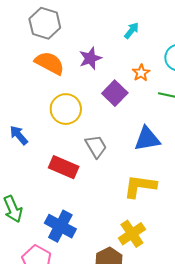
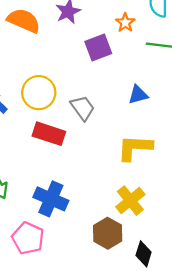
purple square: (115, 93) -> (98, 47), turned 30
yellow circle: (66, 109) -> (39, 93), moved
blue triangle: (147, 139) -> (138, 95), size x0.7

